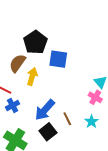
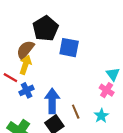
yellow arrow: (32, 76) -> (25, 65), moved
blue cross: (13, 105) -> (27, 90), moved
blue arrow: (45, 110) -> (52, 101), turned 135

